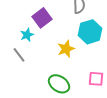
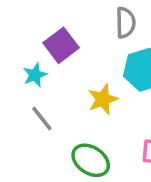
gray line: (19, 55) -> (42, 118), moved

